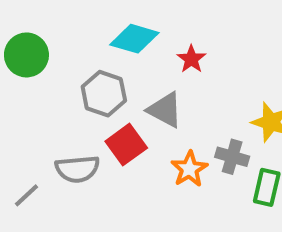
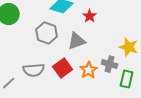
gray triangle: (165, 110) -> (77, 41), turned -48
red square: (126, 145) -> (63, 68), moved

